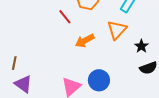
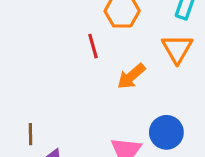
red line: (65, 17) -> (93, 46), turned 35

